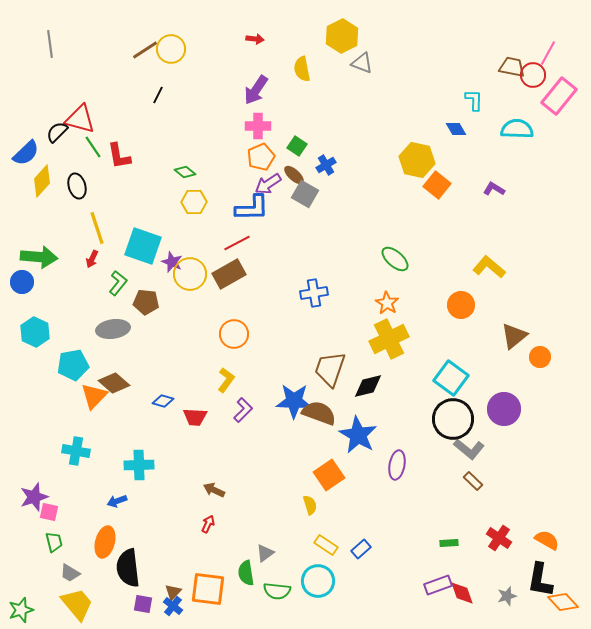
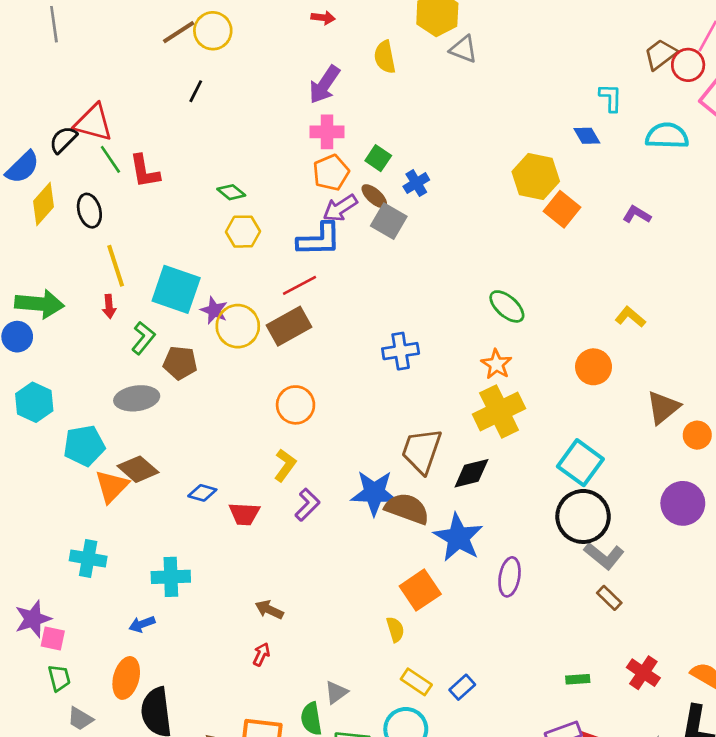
brown trapezoid: (512, 67) -> (660, 54), turned -48
red arrow: (92, 259) -> (109, 306), turned -30
yellow L-shape: (489, 267) -> (630, 317), size x0.7
purple circle: (504, 409) -> (683, 503), moved

